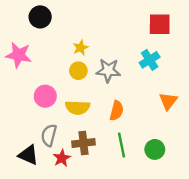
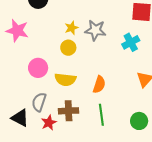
gray star: (108, 70) -> (95, 30), moved
green circle: (155, 149) -> (139, 121), moved

